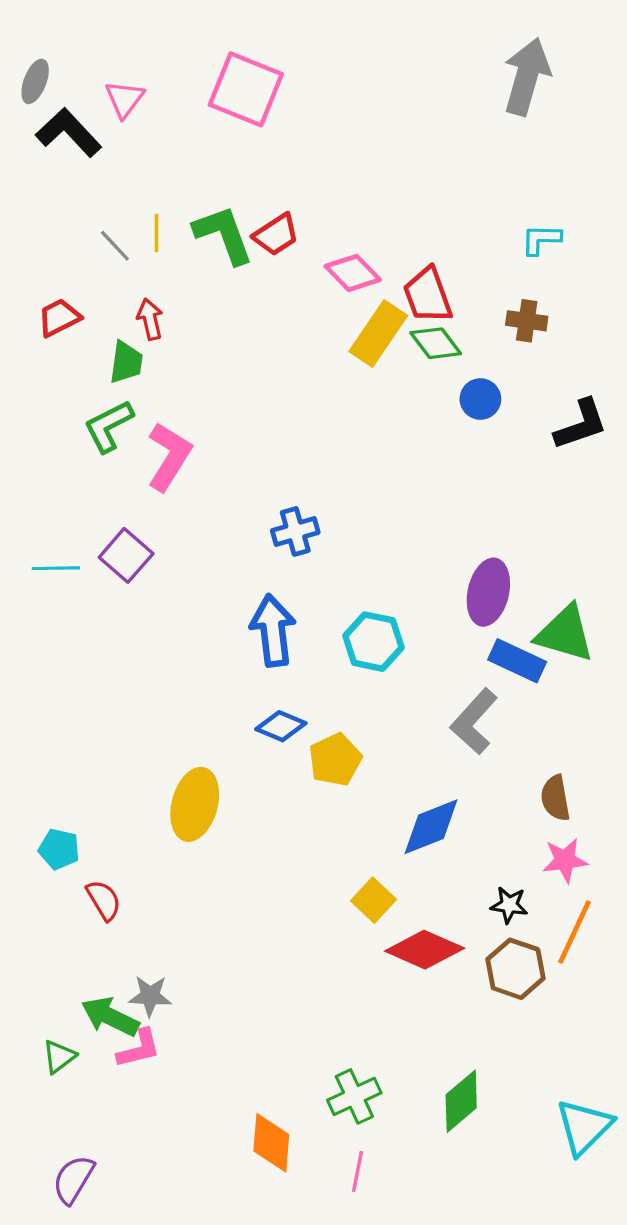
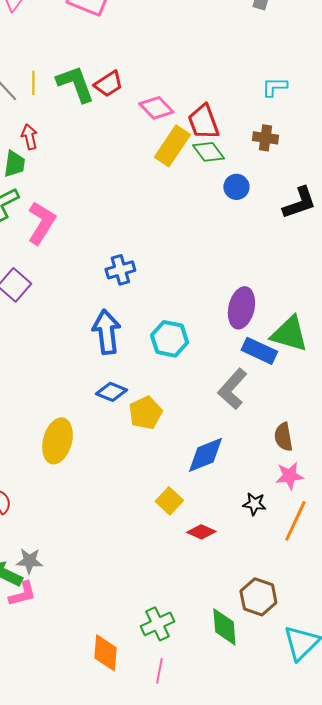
red diamond: (425, 950) -> (201, 532), size x0.6
brown hexagon: (516, 969) -> (258, 597), moved
green diamond: (461, 1101) -> (224, 627), turned -54

